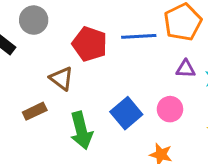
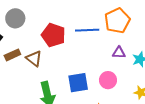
brown rectangle: (35, 111) -> (12, 55), moved
blue square: (126, 113) -> (78, 83), turned 30

